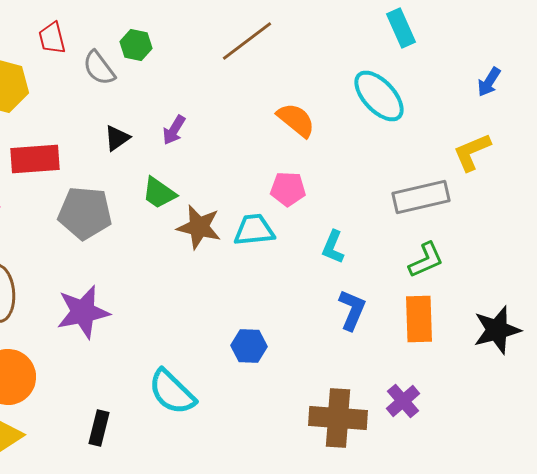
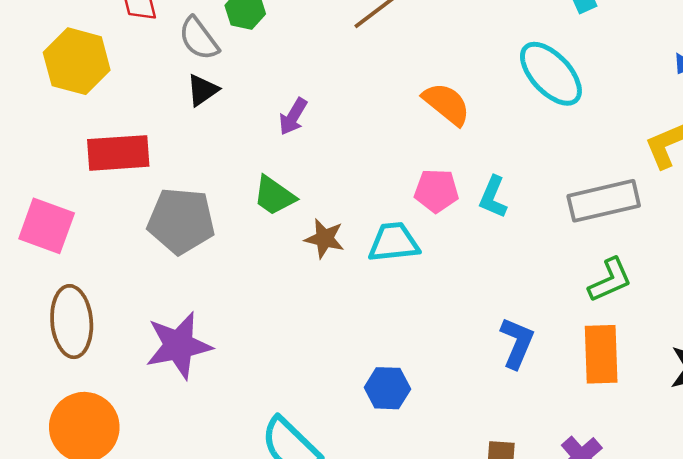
black triangle: (117, 138) -> (203, 90), moved
brown star: (199, 227) -> (325, 239), size x0.7
cyan L-shape: (333, 247) -> (493, 197), moved

